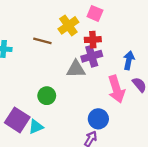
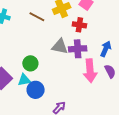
purple cross: (92, 56) -> (78, 49), moved
blue circle: (98, 119) -> (36, 90), moved
cyan triangle: (36, 127) -> (24, 80), moved

